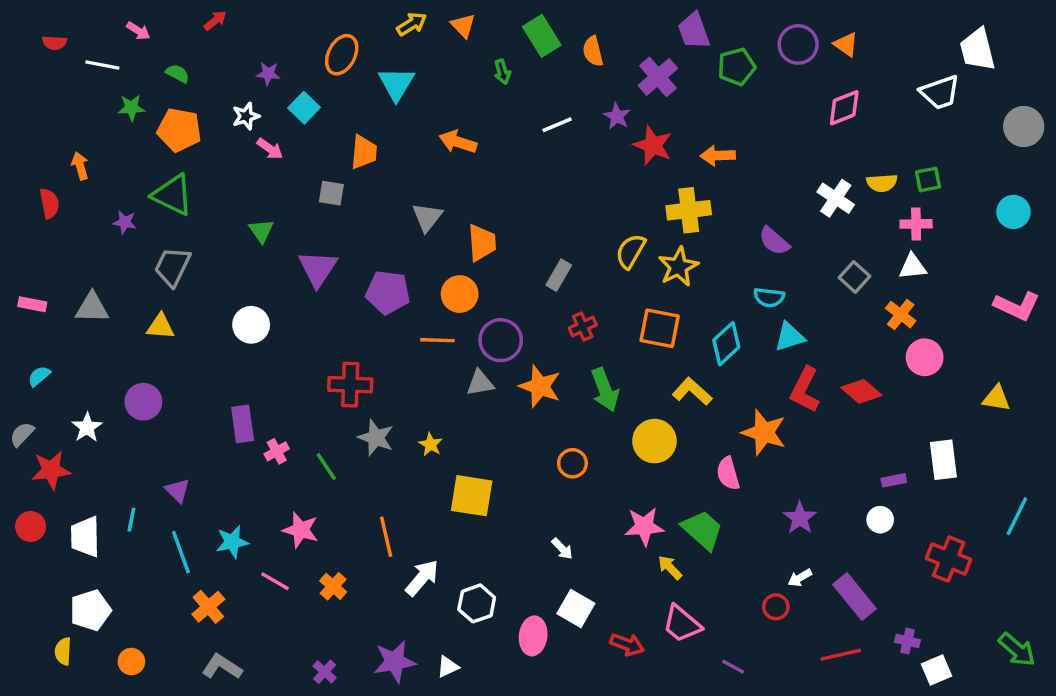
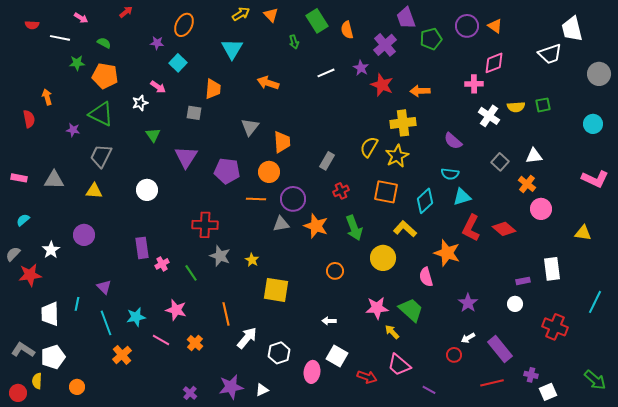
orange ellipse: (342, 55) -> (184, 25), moved
white star: (246, 116) -> (140, 103), moved
pink cross: (916, 224) -> (474, 84), moved
red circle: (31, 526) -> (18, 393), moved
white arrow: (562, 549) -> (329, 321), turned 136
gray L-shape: (222, 667) -> (23, 350), moved

